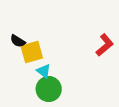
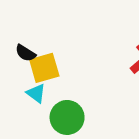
cyan triangle: (44, 71) -> (36, 93), moved

